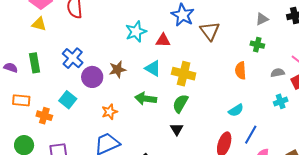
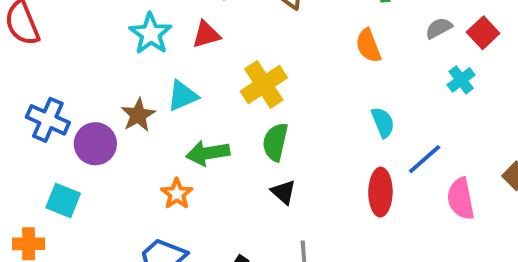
cyan triangle: (153, 68) -> (183, 96), moved, turned -36
yellow cross: (184, 74) -> (264, 84), turned -30
cyan semicircle: (236, 110) -> (383, 122), turned -63
orange star: (110, 112) -> (177, 194), moved
blue line: (251, 135) -> (425, 159), turned 36

